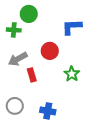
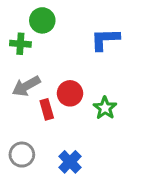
red circle: (50, 51) -> (70, 93), moved
blue cross: (48, 111) -> (70, 162), turned 35

